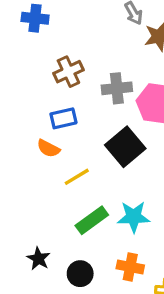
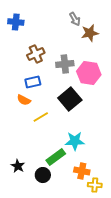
green rectangle: (92, 220) -> (56, 157), moved
orange cross: (130, 267) -> (82, 171), moved

